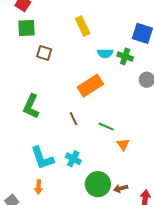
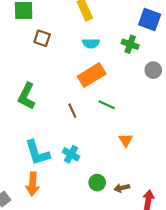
cyan semicircle: (105, 53) -> (91, 43), moved
green line: (106, 127) -> (107, 105), moved
green circle: (98, 184) -> (97, 183), size x0.6
orange arrow: (39, 187) -> (33, 184), size x1.5

